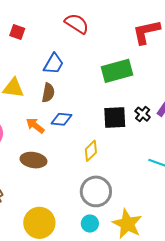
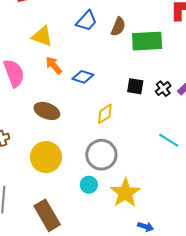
brown semicircle: (48, 93) -> (118, 27), moved
black square: (115, 118) -> (135, 86), size x0.7
orange arrow: (35, 126) -> (54, 65), moved
yellow circle: (39, 223) -> (46, 157), moved

